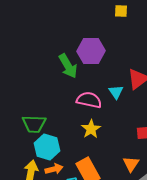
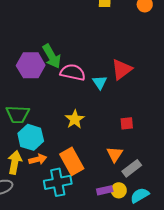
purple hexagon: (91, 51) -> (31, 65), moved
pink semicircle: (89, 100) -> (73, 72), moved

